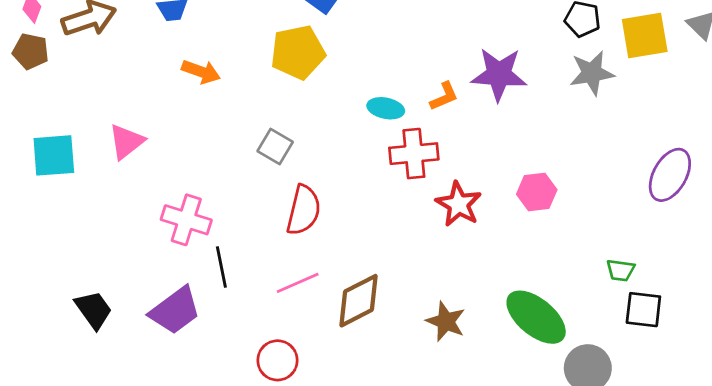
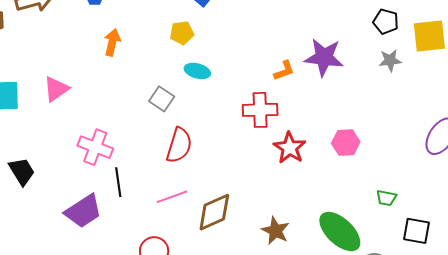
yellow pentagon: (298, 52) -> (182, 33), size x0.6
orange arrow: (201, 72) -> (112, 42), turned -100
gray star: (592, 73) -> (390, 60), size x0.7
cyan ellipse: (386, 108) -> (197, 71), moved
green trapezoid: (620, 270) -> (386, 198), moved
black trapezoid: (94, 310) -> (22, 171), moved

